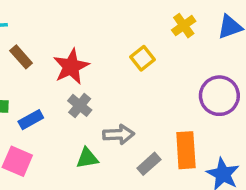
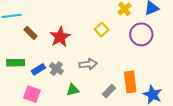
purple circle: (219, 96) -> (141, 34), moved
gray cross: (80, 105) -> (56, 68), moved
gray arrow: (119, 134) -> (88, 64), moved

